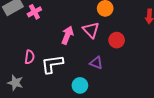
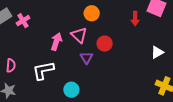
pink semicircle: (30, 57) -> (11, 65), moved
purple triangle: (96, 63) -> (86, 58), moved, turned 40

